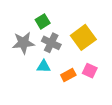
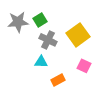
gray star: (23, 43) -> (18, 22), moved
orange rectangle: (68, 75) -> (58, 80), moved

